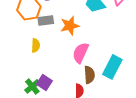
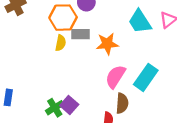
yellow semicircle: (36, 45) -> (61, 43), moved
cyan rectangle: (112, 67) -> (146, 77), moved

